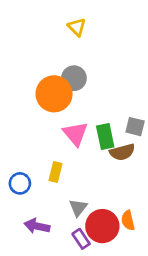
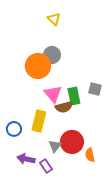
brown semicircle: (122, 152) -> (64, 107), moved
yellow rectangle: (55, 172) -> (39, 121), size x1.5
red circle: (102, 226) -> (72, 142), moved
purple rectangle: (81, 239) -> (46, 166), moved

